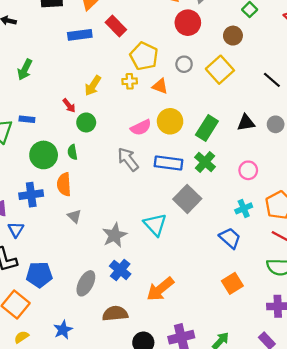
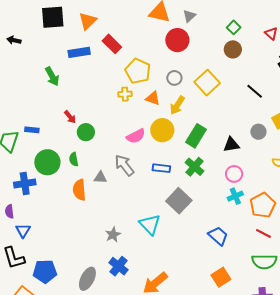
brown circle: (233, 36) -> (233, 49), moved
green arrow: (25, 70) -> (52, 76), moved, turned -54
yellow arrow: (93, 86) -> (177, 105), moved
black triangle: (246, 123) -> (231, 145), moved
blue rectangle: (168, 163) -> (161, 168), size x0.7
orange semicircle: (64, 184) -> (79, 190), moved
blue cross: (31, 195) -> (25, 184), moved
cyan cross: (244, 208) -> (235, 196), moved
gray triangle: (74, 216) -> (100, 177), moved, turned -40
gray star: (114, 235) -> (113, 235), size x0.7

